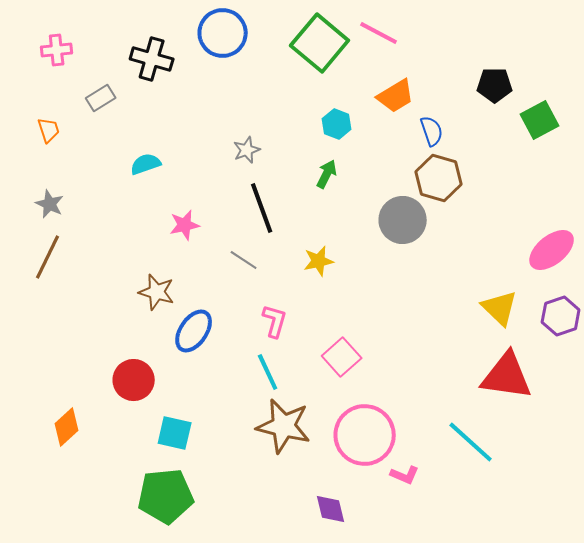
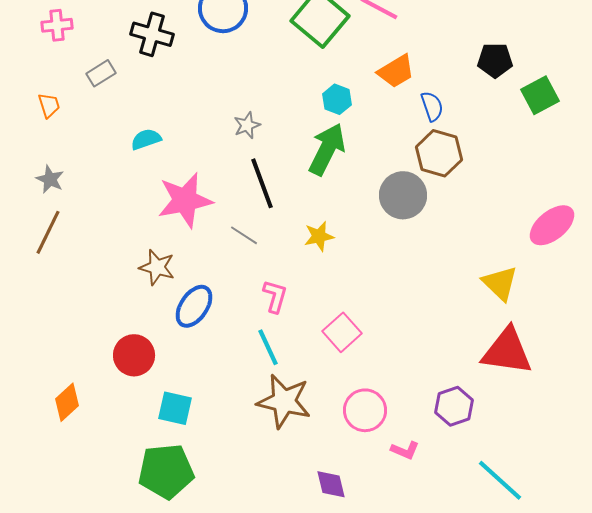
green arrow: (327, 174) -> (327, 149), size x1.8
pink star: (185, 225) -> (185, 200), size x1.8
purple hexagon: (561, 316) -> (454, 406), moved
pink circle: (365, 435) -> (365, 410), size x0.7
cyan line: (471, 442) -> (500, 480), moved

